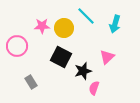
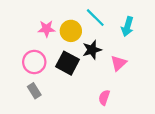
pink circle: (17, 46) -> (34, 62), moved
black star: (83, 71) -> (92, 50), moved

